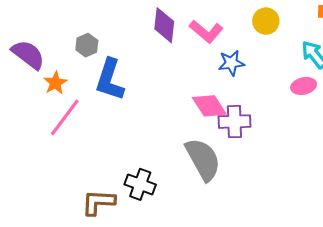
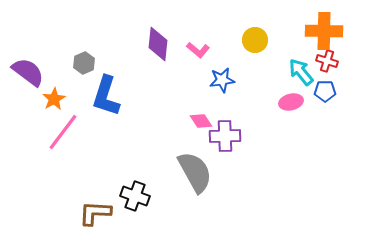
pink L-shape: (206, 32) -> (198, 50), size x0.7
pink diamond: (209, 106) -> (201, 121), size x0.7

